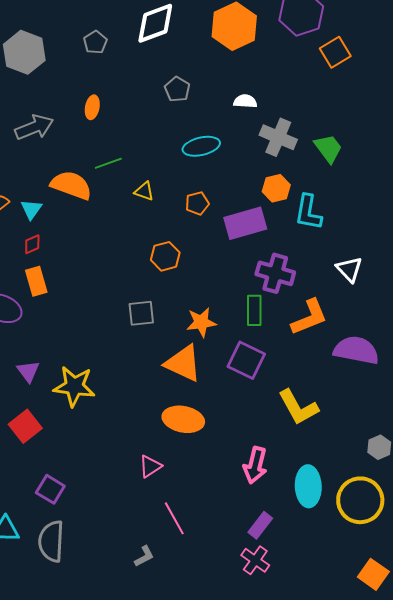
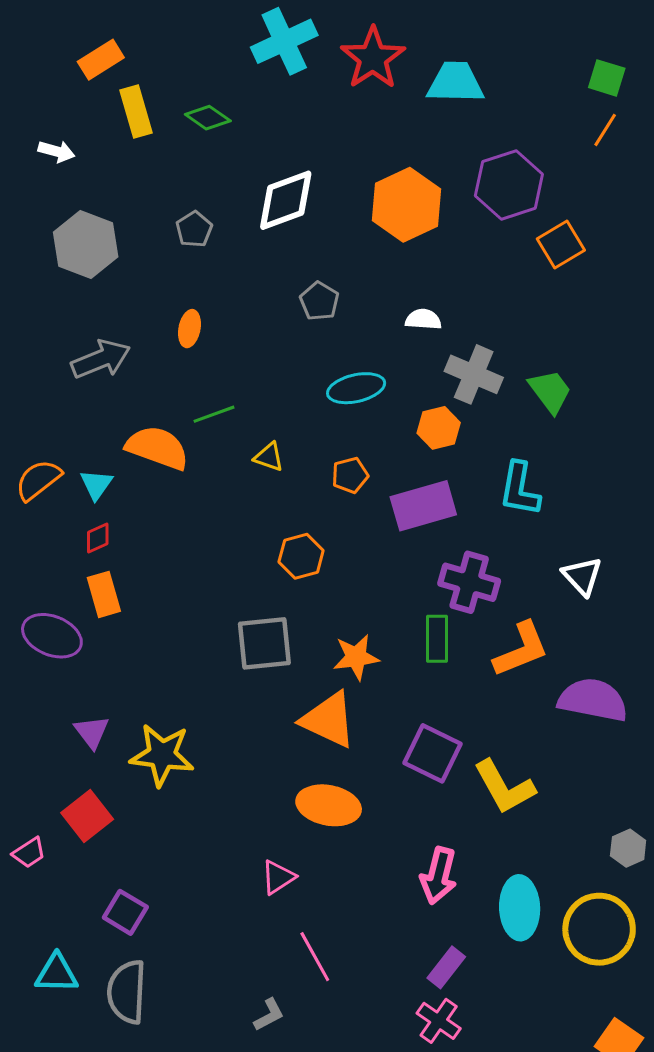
orange hexagon: (276, 188) -> (439, 428), moved
gray square: (141, 313) -> (264, 643), size x1.4
purple square: (246, 360) -> (432, 753), moved

